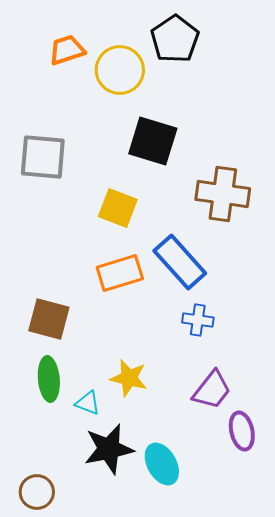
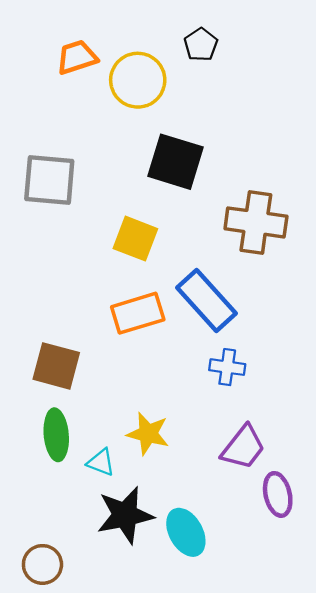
black pentagon: (175, 39) -> (201, 45), size x0.6

